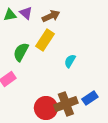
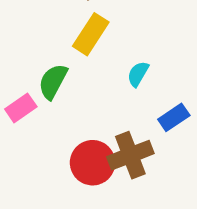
green semicircle: (21, 52) -> (53, 81), moved
blue rectangle: (90, 98) -> (174, 117), moved

